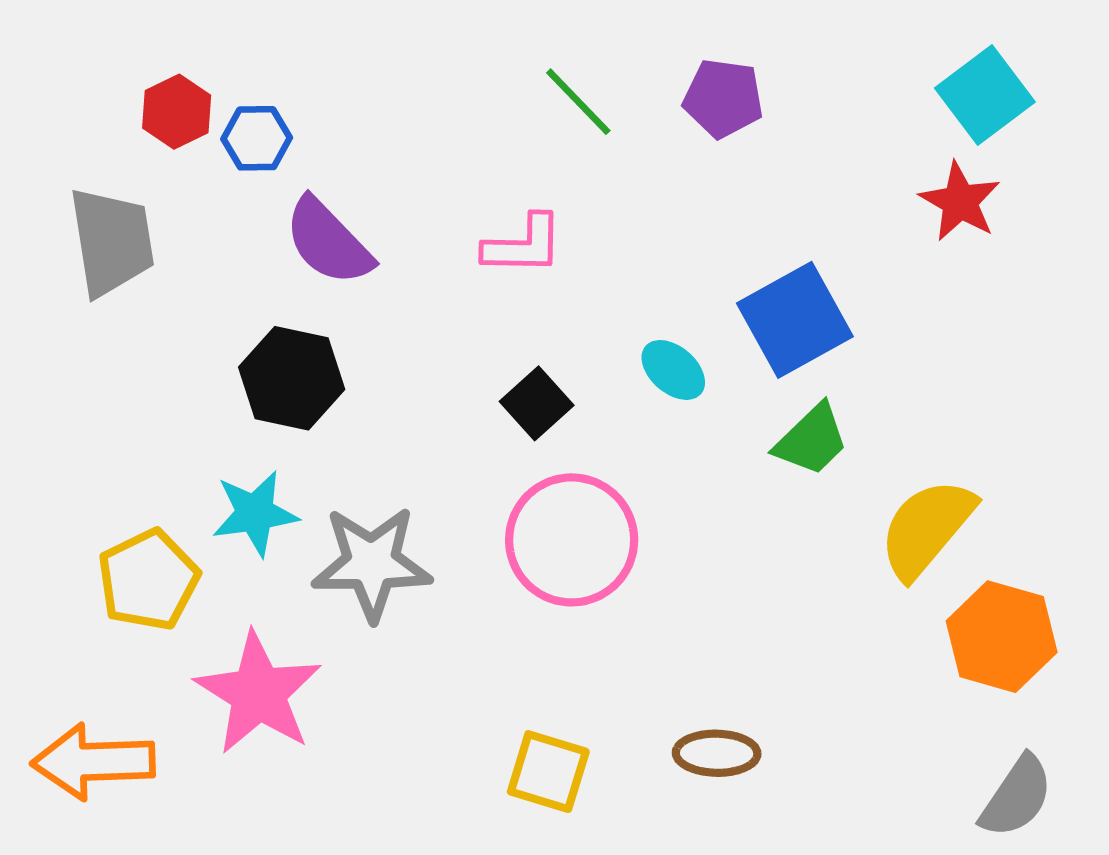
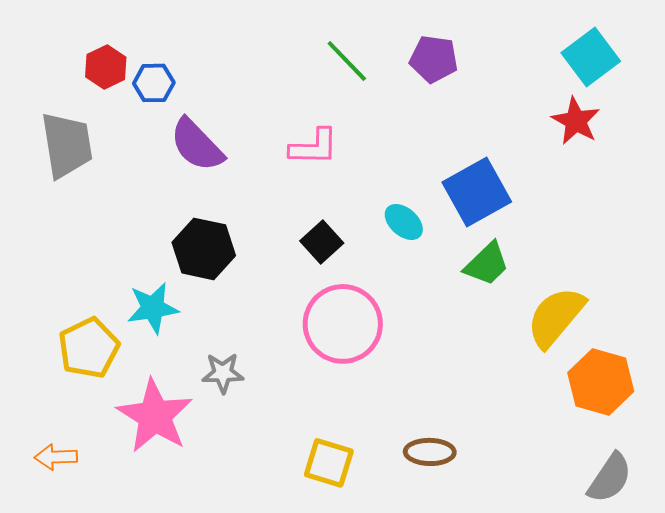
black hexagon: (292, 378) -> (204, 249), moved
gray star: (372, 563) -> (223, 373), moved, size x0.6
orange arrow: (93, 762) -> (56, 457), size x0.6

